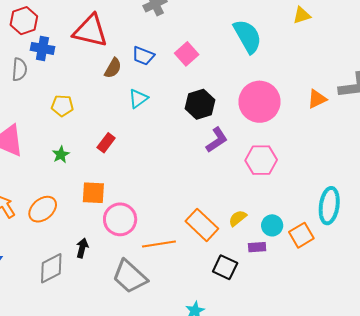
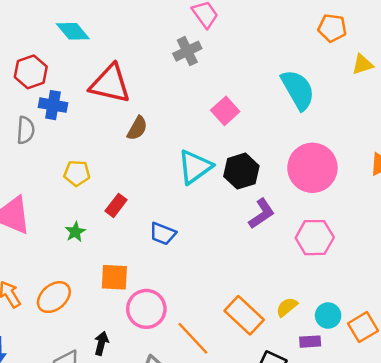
blue trapezoid: (143, 56) -> (163, 234), moved
cyan triangle: (138, 99) -> (195, 167), moved, size x1.5
red rectangle: (106, 143) -> (116, 205), moved
orange line: (159, 244) -> (193, 338), turned 56

